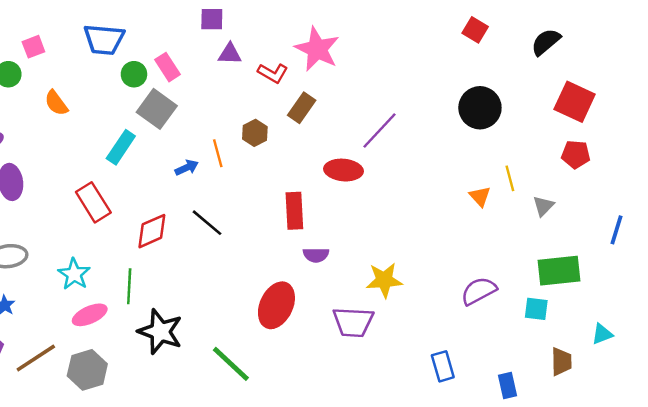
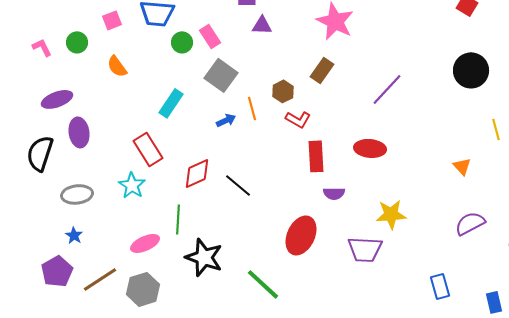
pink square: (33, 47) -> (112, 20), moved
red L-shape: (273, 73) -> (298, 119), moved
gray square: (157, 109) -> (221, 75), moved
red ellipse: (343, 170) -> (370, 148), moved
orange triangle: (480, 196) -> (462, 166), moved
black line: (207, 223) -> (238, 185), moved
cyan star: (74, 274) -> (132, 185), moved

